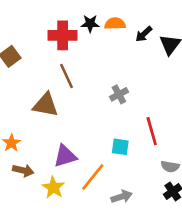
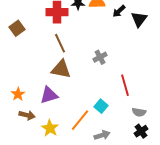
brown triangle: (46, 105) -> (61, 69), moved
cyan square: (120, 147) -> (101, 106), moved, turned 32
purple triangle: (65, 156) -> (49, 95), moved

